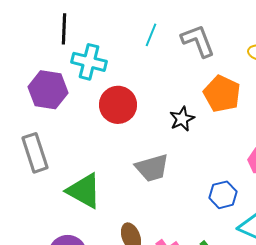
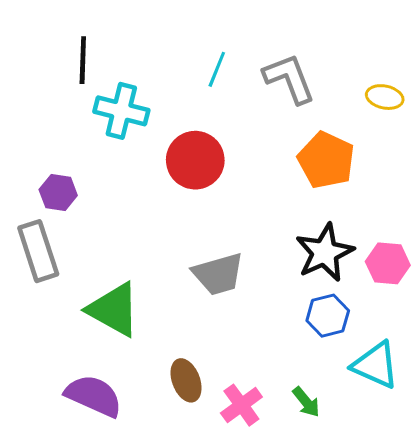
purple hexagon: (48, 90) -> (58, 192), moved, size x0.6
red circle: (118, 105) -> (195, 160), moved
black star: (182, 119) -> (325, 253), moved, size x1.5

